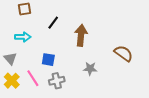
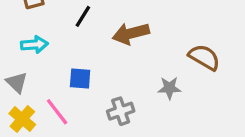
brown arrow: (81, 35) -> (131, 33), turned -105
gray star: (90, 69) -> (169, 88), moved
gray cross: (57, 81) -> (121, 111), moved

